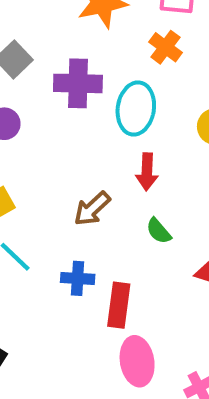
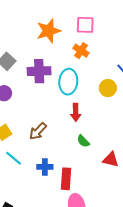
brown arrow: (92, 209) -> (38, 131), moved

